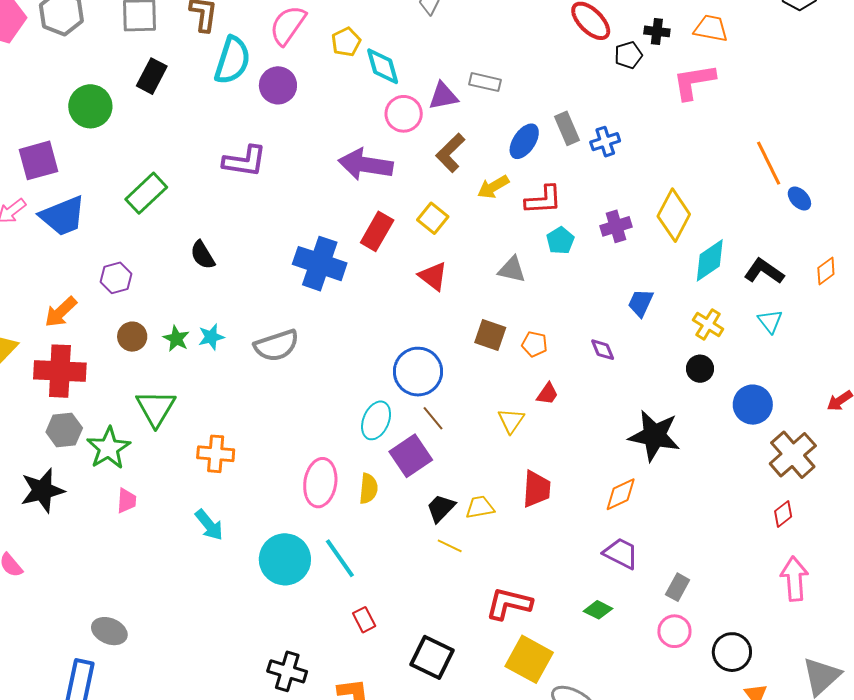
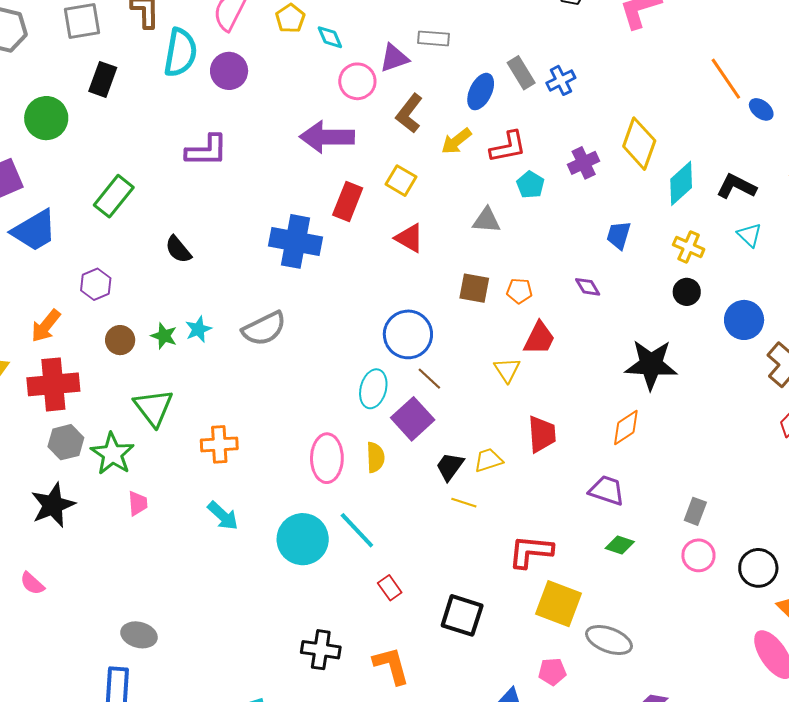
cyan diamond: (383, 66) -> (330, 37), size x0.7
red trapezoid: (547, 394) -> (539, 338), size x1.5
purple trapezoid: (621, 553) -> (607, 490), moved

